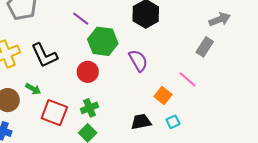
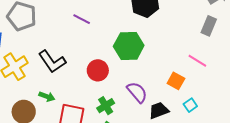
green hexagon: (103, 41) -> (129, 46), moved
purple semicircle: (138, 61) -> (137, 92), moved

